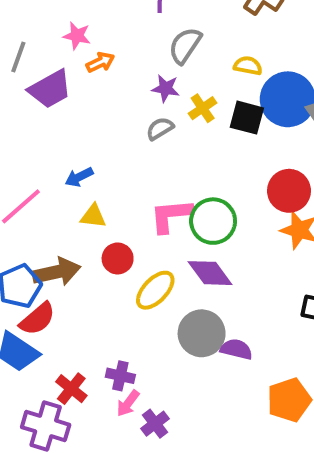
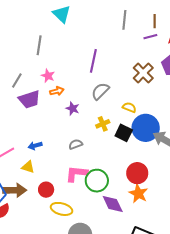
purple star: (166, 88) -> (73, 109), moved
gray semicircle: (160, 129) -> (76, 144), moved
yellow triangle: (93, 216) -> (28, 167), moved
purple diamond: (210, 273) -> (113, 204), moved
yellow ellipse: (155, 290) -> (62, 209), turned 50

